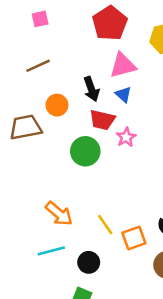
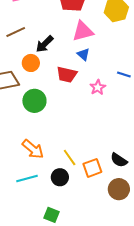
black arrow: (91, 89) -> (45, 44), moved, turned 66
pink star: (126, 137) -> (98, 87), moved
green circle: (85, 151) -> (34, 101), moved
black circle: (89, 262) -> (60, 177), moved

